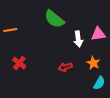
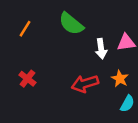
orange line: (10, 30) -> (25, 29), moved, turned -48
red arrow: (65, 67) -> (85, 84), size x1.5

